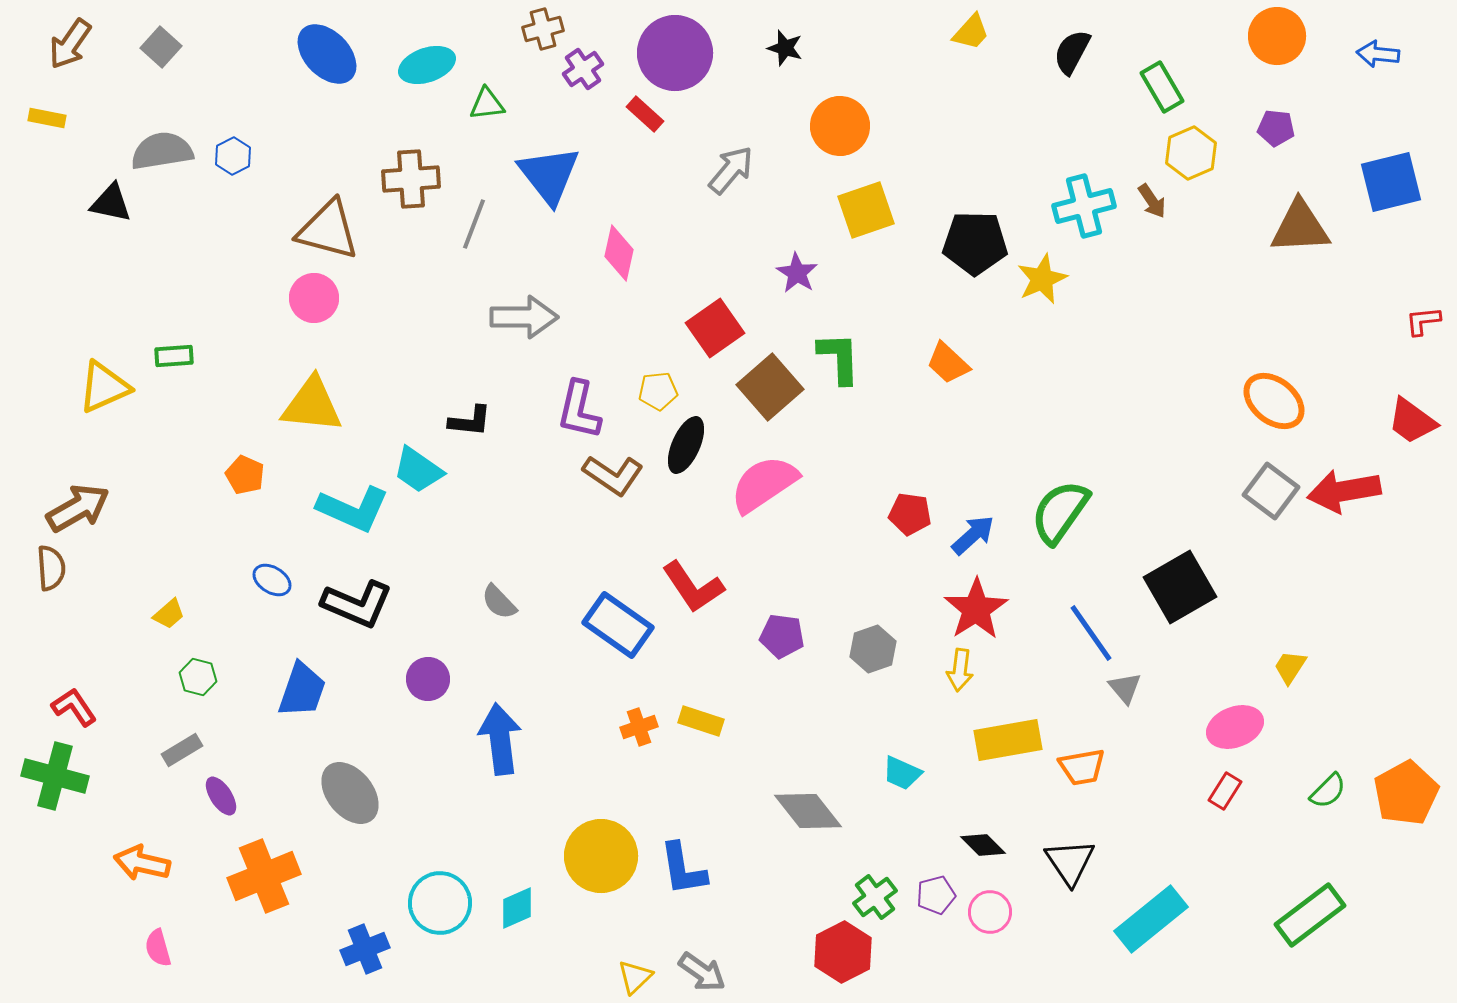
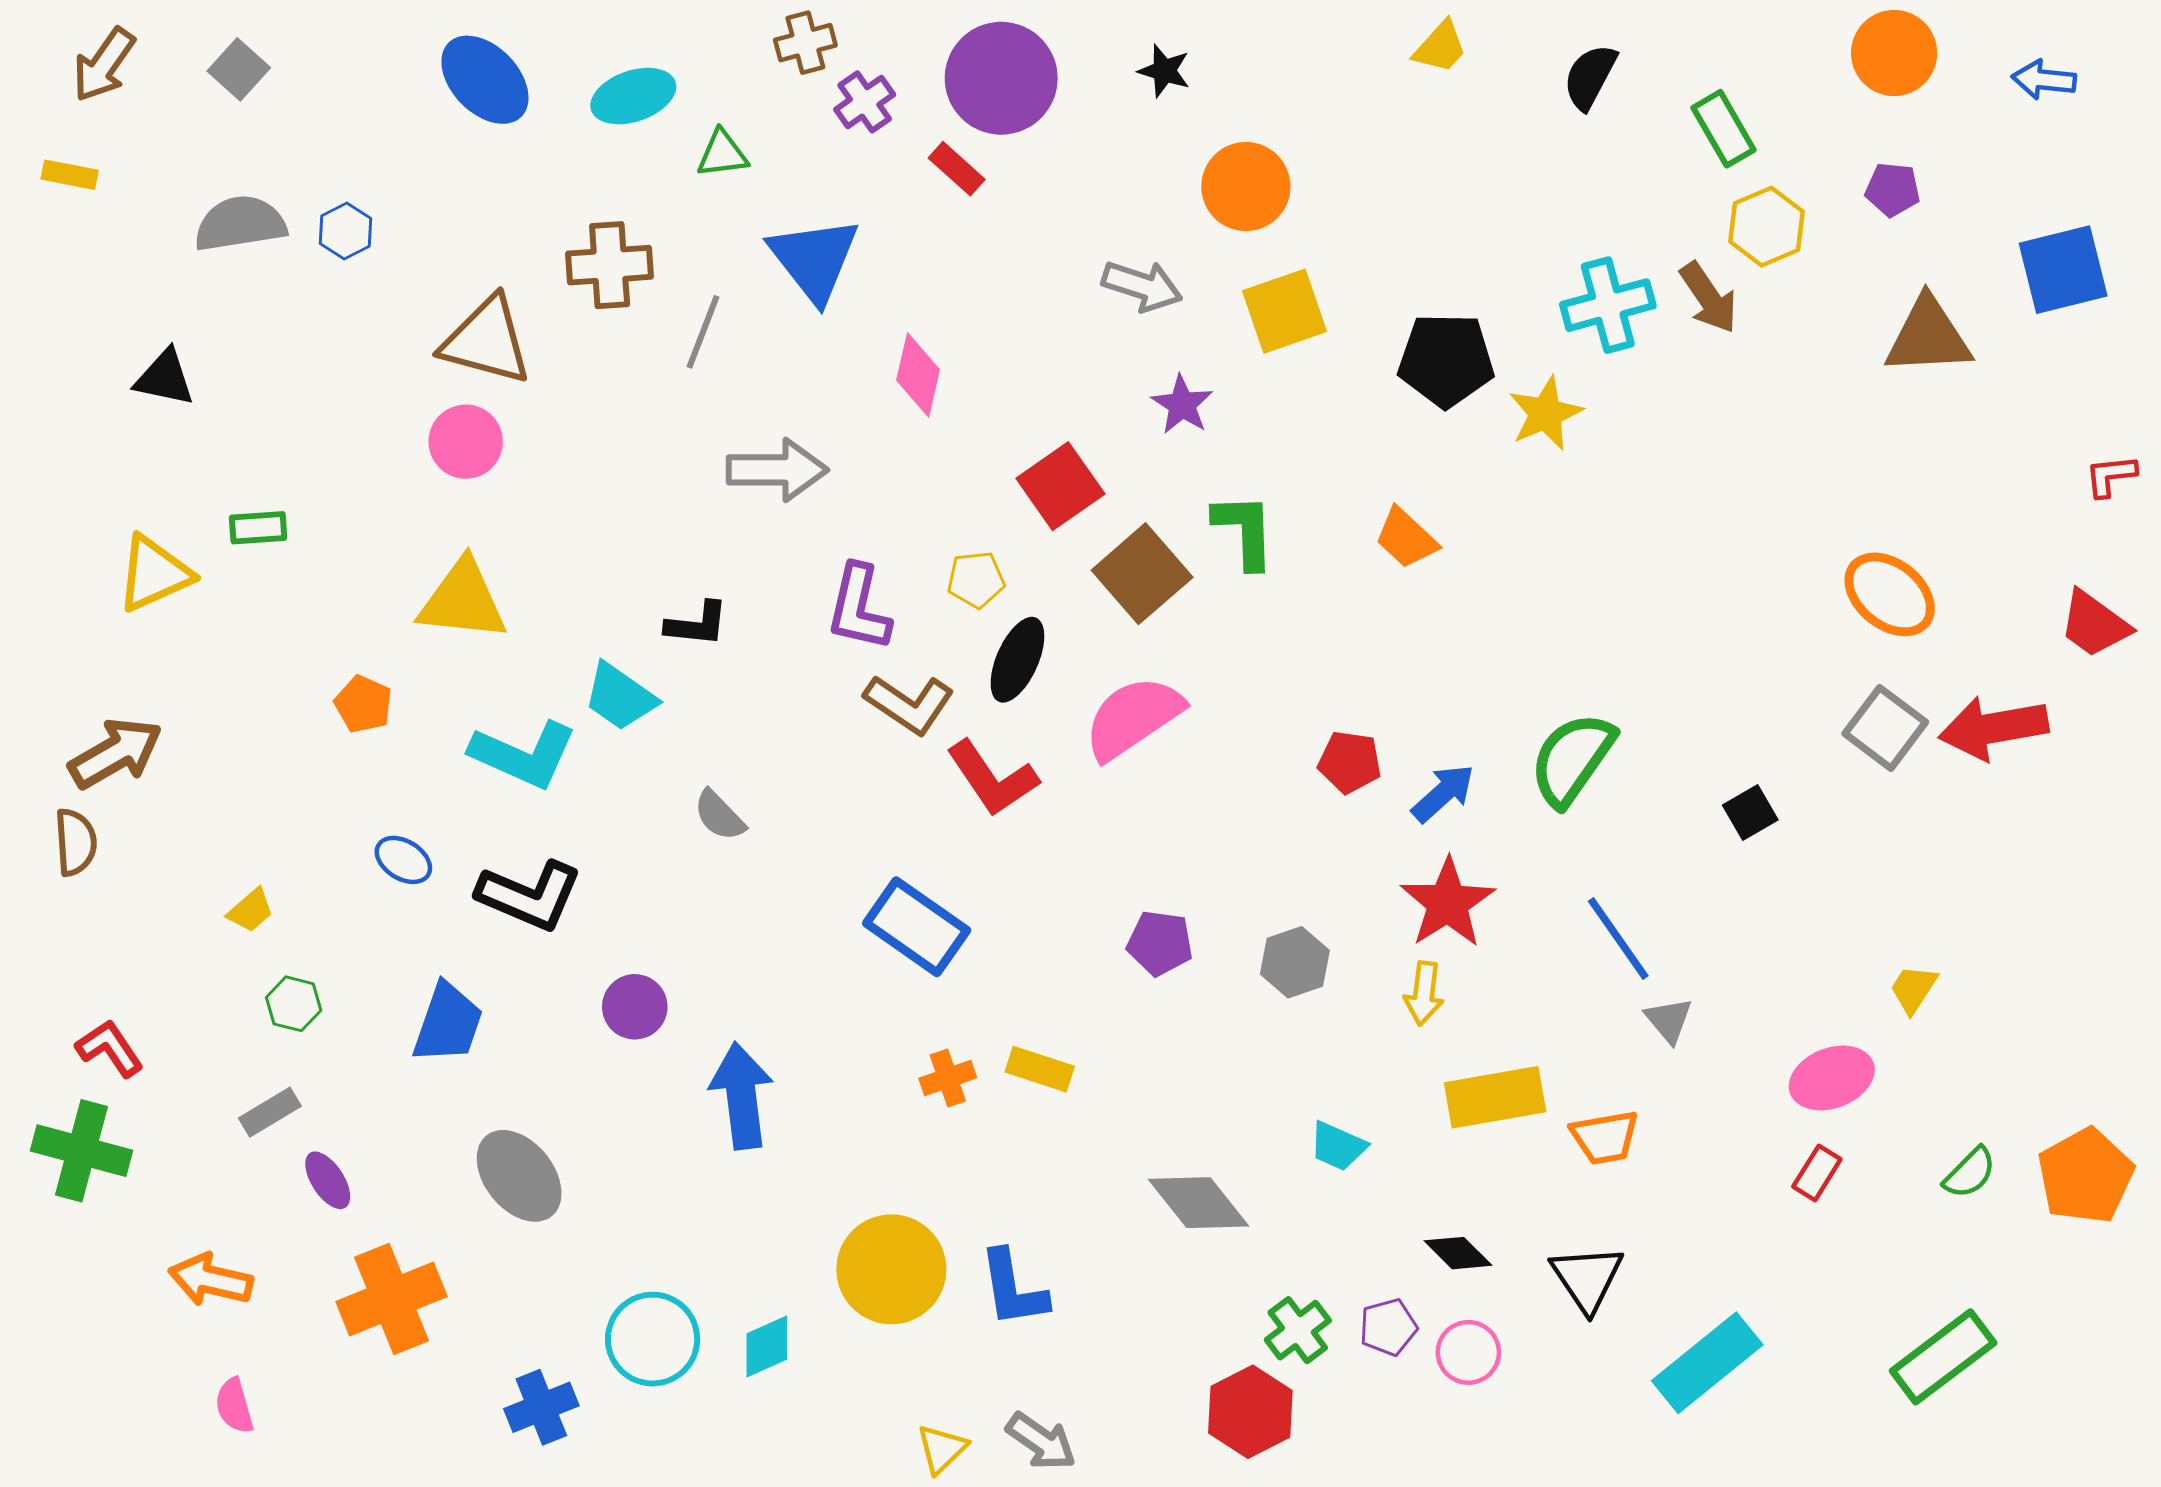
gray arrow: (731, 170) -> (1142, 286), moved, turned 68
brown arrow: (1152, 201) -> (1709, 298), size x1.4
black triangle: (111, 203) -> (165, 378), moved
red L-shape: (693, 587) -> (992, 778), moved
black square: (1180, 587) -> (1750, 812), moved, size x0.5
gray semicircle: (499, 602) -> (719, 815), moved

